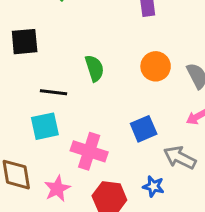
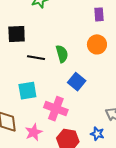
orange circle: (156, 66) -> (97, 44), moved
black line: (54, 92) -> (36, 58), moved
blue square: (144, 129) -> (77, 82), moved, turned -30

